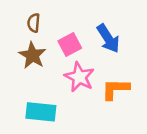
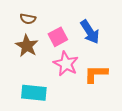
brown semicircle: (34, 23) -> (28, 19), turned -84

